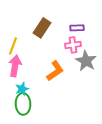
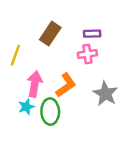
gray star: (86, 61) -> (105, 94), moved
pink arrow: (15, 66) -> (35, 84), moved
green ellipse: (23, 104) -> (50, 112), moved

